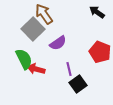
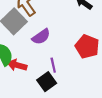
black square: (78, 84) -> (47, 82), moved

